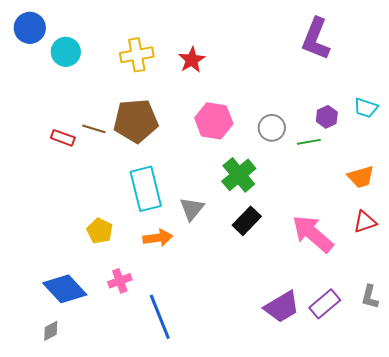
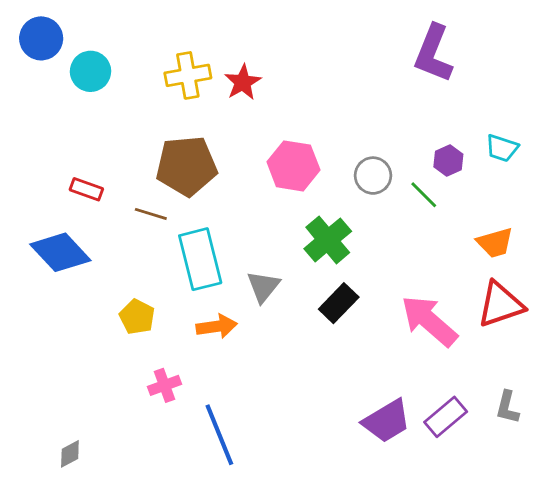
red star: (192, 60) -> (243, 82), moved
brown line: (94, 129) -> (151, 214), moved
green line: (309, 142) -> (424, 195), turned 55
red triangle: (365, 222) -> (501, 304), size x1.5
blue diamond: (65, 289) -> (60, 252), moved

